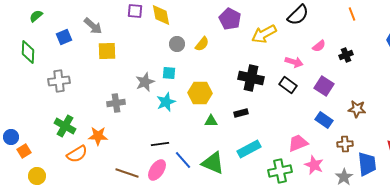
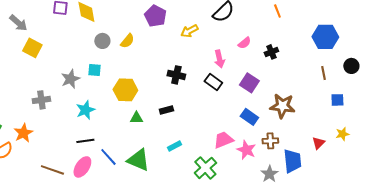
yellow arrow: (264, 34) -> (189, 31), size x0.7
yellow square: (107, 51) -> (32, 48), turned 30
pink arrow: (294, 62) -> (219, 59), turned 60
black cross: (251, 78) -> (176, 75), size x0.7
cyan star: (166, 102) -> (85, 110), moved
brown star: (357, 109) -> (282, 106), size x1.4
orange star: (98, 136) -> (23, 133), turned -30
cyan rectangle: (249, 149) -> (174, 146), size x0.6
pink star: (314, 165) -> (246, 150), moved
green cross: (280, 171) -> (205, 168), turned -30

